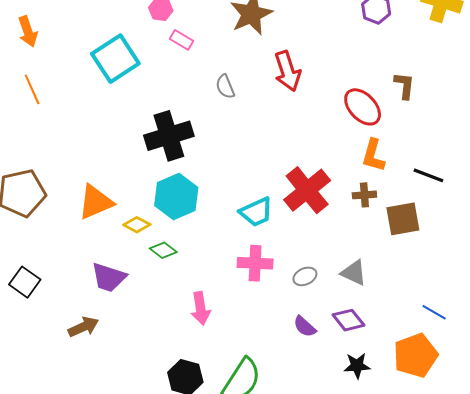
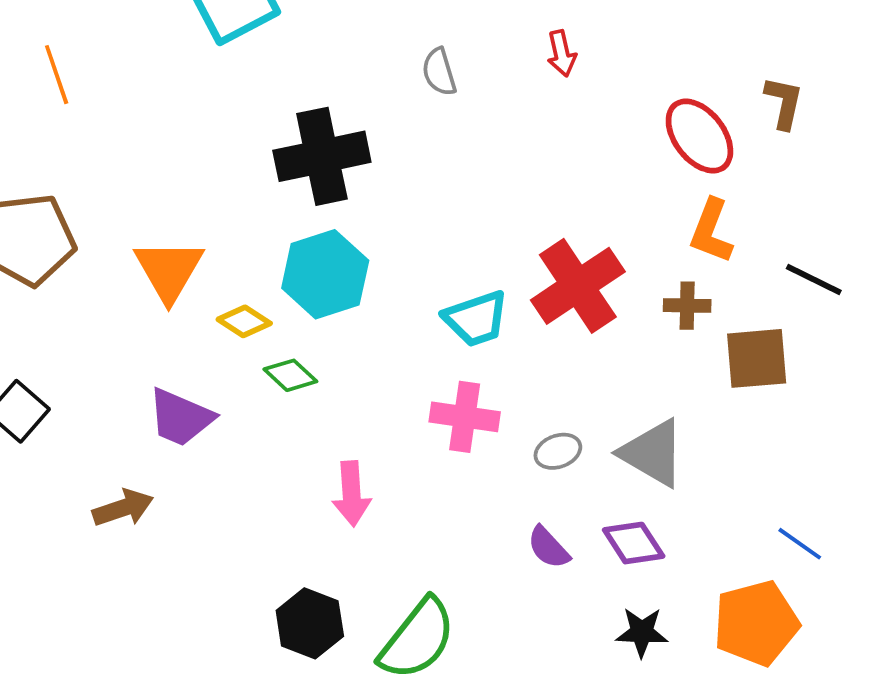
red arrow: (287, 71) -> (562, 53), size x0.6
orange line: (32, 89) -> (57, 75), moved
orange triangle: (95, 202) -> (169, 270), turned -42
gray triangle: (354, 273) -> (653, 453), size x1.4

